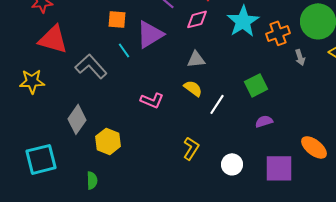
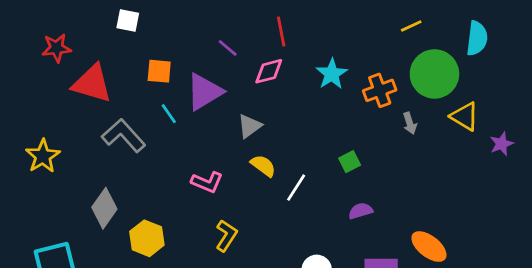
cyan star: (243, 21) -> (332, 74), size x0.7
red triangle: (53, 39) -> (92, 84), moved
gray triangle: (196, 59) -> (250, 126), moved, turned -30
yellow star: (32, 81) -> (43, 156), turned -30
green square: (256, 85) -> (350, 162), size x0.7
yellow L-shape: (191, 148) -> (226, 236), moved

